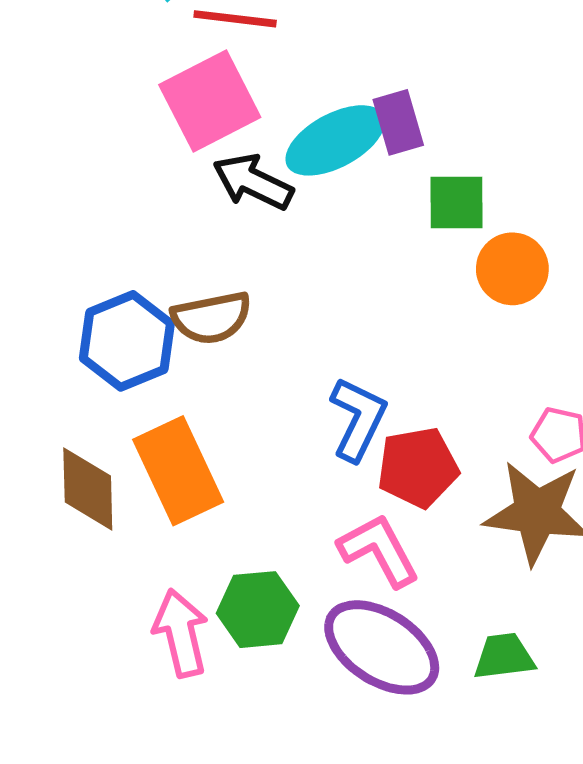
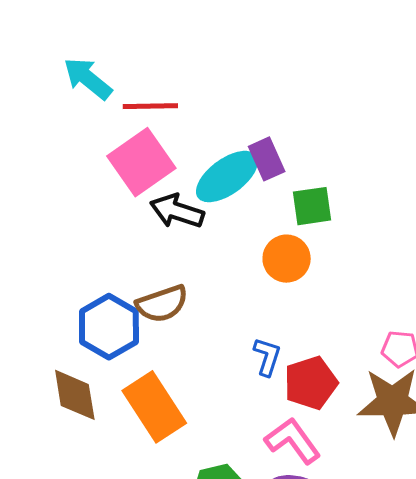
orange circle: (512, 269) -> (287, 259), moved
blue L-shape: (358, 419) -> (267, 357), size x0.7
brown diamond: (88, 489) -> (75, 395), moved

